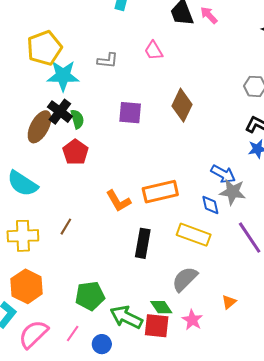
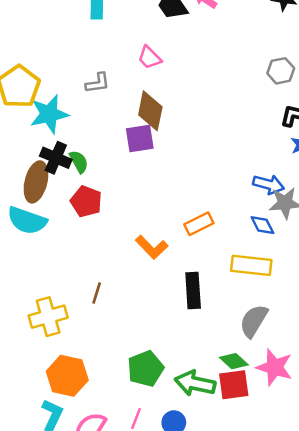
brown diamond: (182, 105) -> (150, 111), moved
cyan semicircle: (22, 184) -> (27, 221), moved
orange rectangle: (160, 192) -> (199, 224), size x0.7
pink star: (192, 320) -> (274, 367), size x1.4

